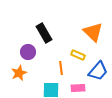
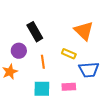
orange line: (61, 68) -> (43, 62), moved
blue trapezoid: (98, 71) -> (89, 70), turned 45

